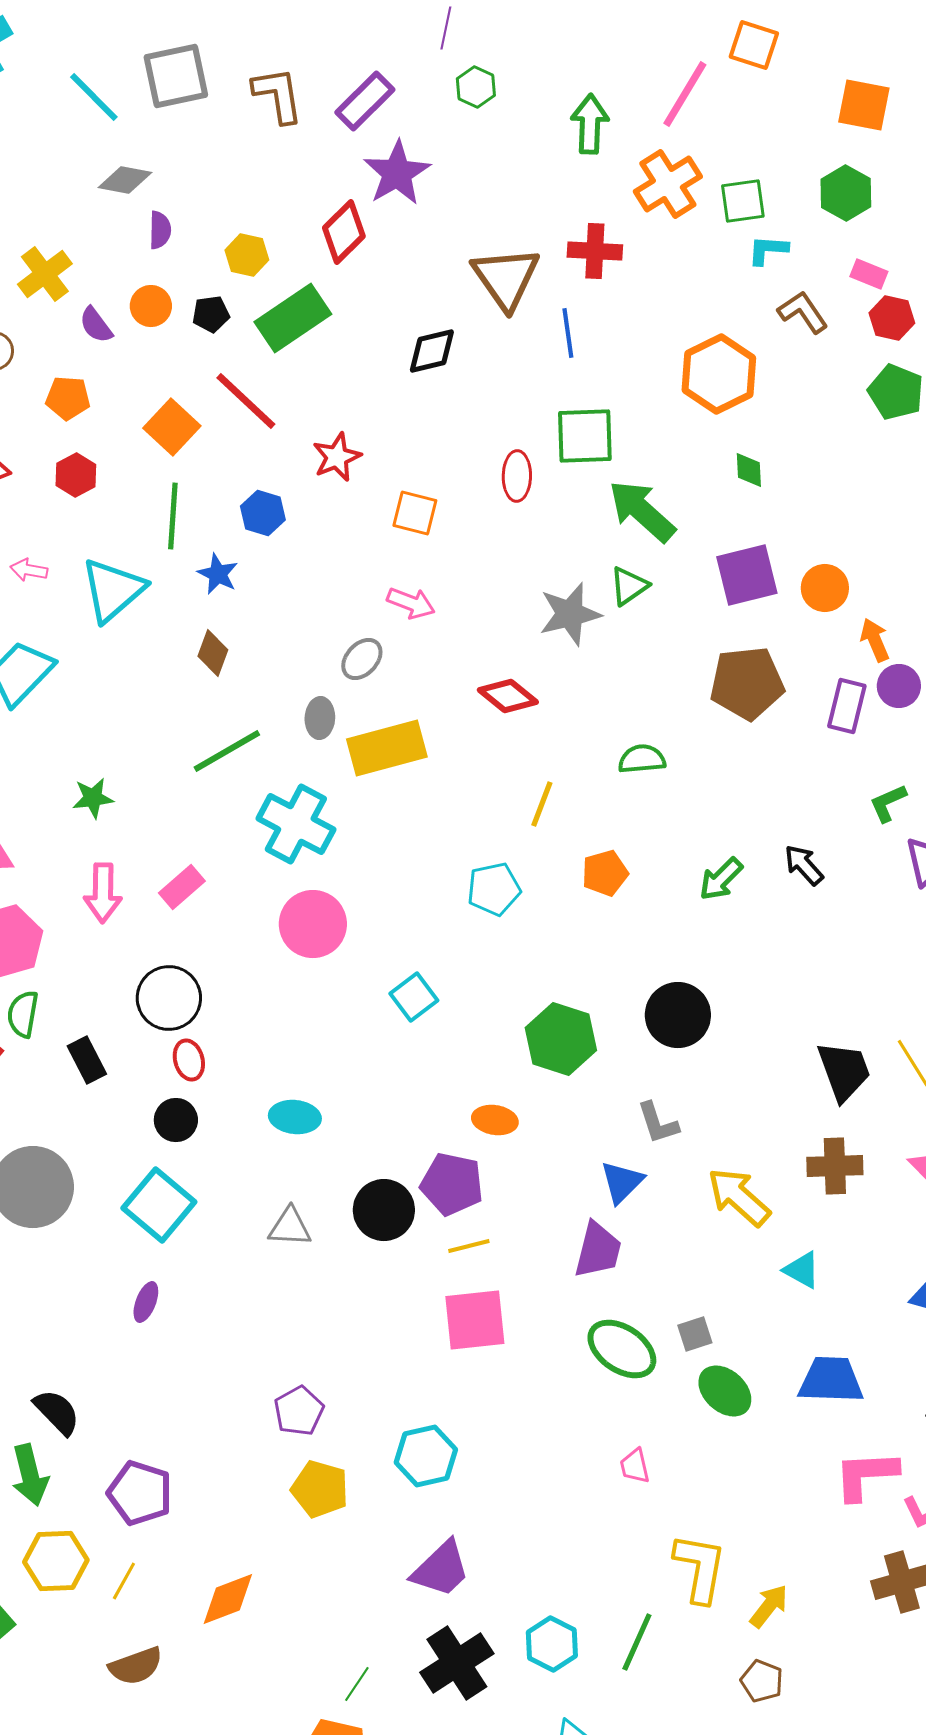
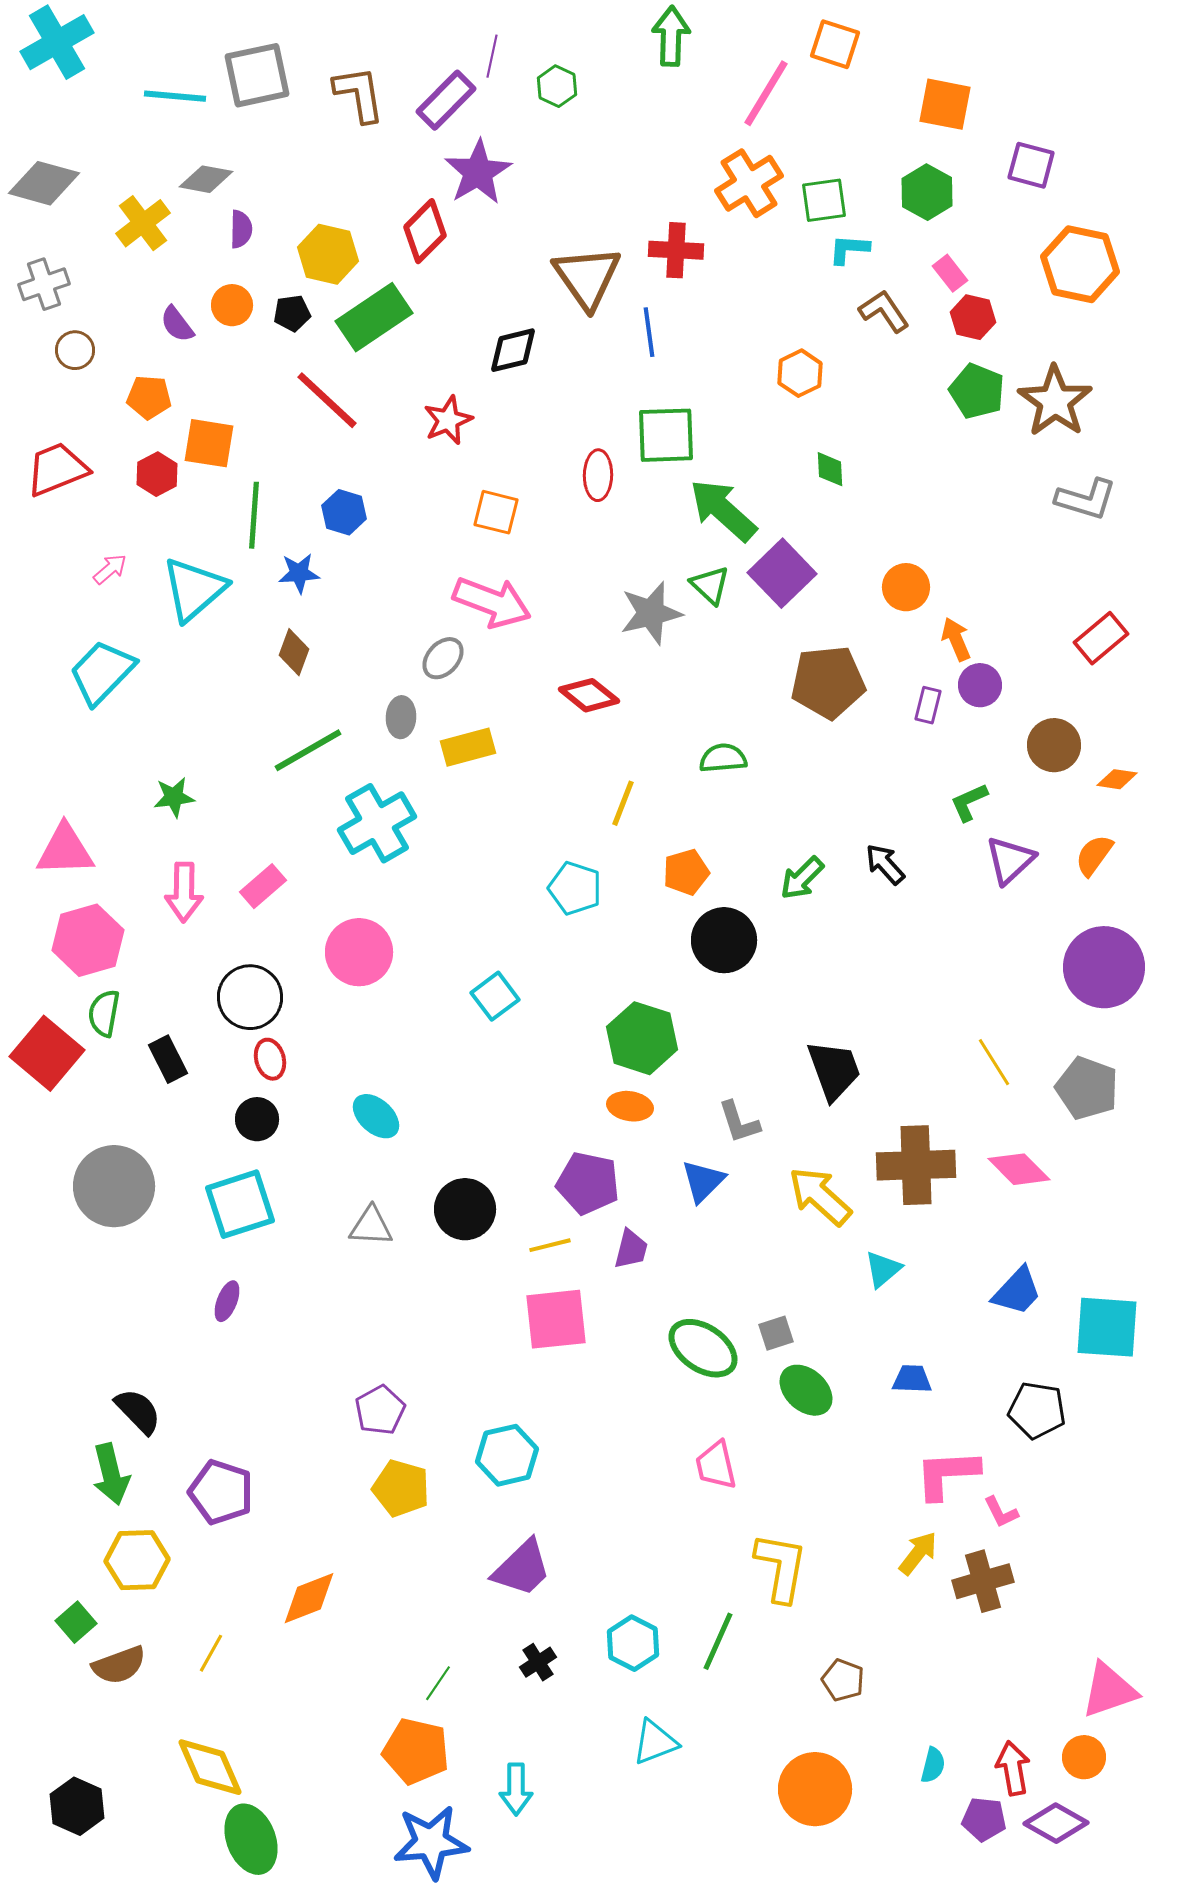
purple line: (446, 28) -> (492, 56), moved
cyan line: (94, 97) -> (175, 96), turned -40
green arrow: (590, 124) -> (671, 36), moved
yellow hexagon: (247, 255) -> (328, 254), size x1.4
yellow cross: (45, 274) -> (143, 223), moved
pink rectangle: (869, 274) -> (950, 273), turned 30
orange hexagon: (719, 374) -> (800, 373), size x0.6
orange square: (172, 427) -> (209, 443), moved, turned -34
red star: (337, 457) -> (448, 420), moved
pink arrow: (29, 570) -> (110, 569), turned 129
blue star: (218, 574) -> (299, 573), turned -30
purple square: (747, 575) -> (782, 573), moved, turned -30
green triangle: (629, 586) -> (710, 585), turned -42
pink arrow: (411, 603) -> (492, 602), size x1.6
purple rectangle: (847, 706) -> (928, 705), size x0.7
yellow rectangle: (387, 748) -> (468, 747), size x0.7
cyan cross: (296, 824) -> (377, 823), turned 32
cyan pentagon: (494, 889) -> (575, 888), turned 30
pink circle: (313, 924) -> (359, 952), moved
black circle: (678, 1015) -> (724, 940), moved
black trapezoid: (844, 1071) -> (834, 1070), moved
cyan ellipse: (295, 1117) -> (376, 1116), turned 36
orange ellipse: (495, 1120) -> (630, 1106), moved
brown cross: (835, 1166) -> (916, 1165), size x1.4
purple pentagon: (452, 1184) -> (588, 1183), moved
cyan square: (159, 1205) -> (240, 1204), turned 32
purple trapezoid: (598, 1250) -> (631, 1249), moved, size x0.7
cyan triangle: (802, 1270) -> (883, 1269), turned 51
blue trapezoid: (831, 1380) -> (912, 1379), size x0.6
pink trapezoid: (635, 1466) -> (716, 1465), size x1.4
yellow line: (124, 1581) -> (211, 1653), moved
yellow arrow: (769, 1606) -> (918, 1553), moved
black cross: (457, 1663) -> (538, 1662), size x0.5
brown semicircle: (136, 1666) -> (119, 1665), moved

